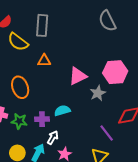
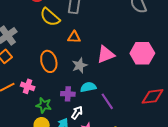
gray star: (98, 93) -> (80, 65), moved
green star: (19, 121) -> (44, 105), moved
purple line: (107, 133) -> (107, 101), moved

